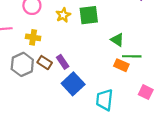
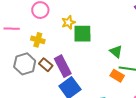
green square: (89, 15) -> (82, 34), moved
purple rectangle: (63, 62) -> (63, 66), size x1.5

